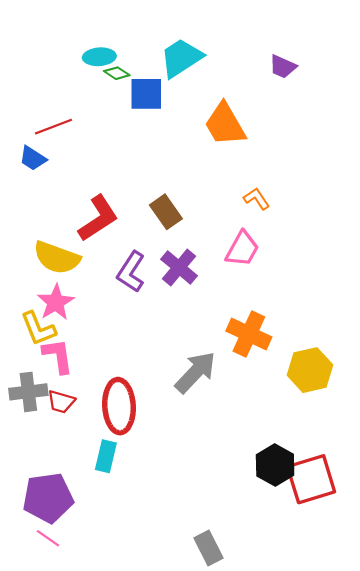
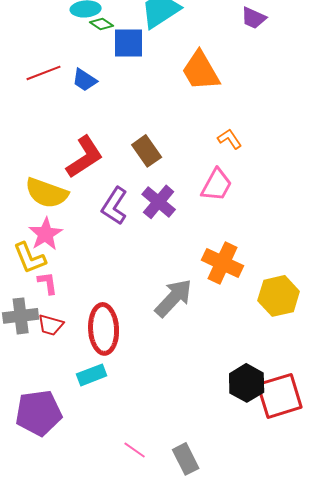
blue trapezoid: (33, 158) -> (85, 80), moved
pink L-shape: (58, 356) -> (48, 283), size x0.7
cyan rectangle: (106, 456) -> (92, 375), turned 56
pink line: (48, 538) -> (135, 450), moved

